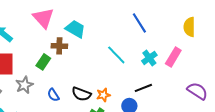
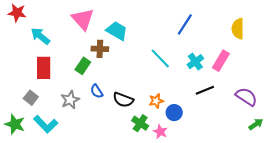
blue line: (139, 23) -> (185, 24), turned 65
gray star: (24, 85) -> (70, 100), moved
black line: (143, 88) -> (205, 90), moved
blue semicircle: (53, 95) -> (97, 91), moved
orange star: (103, 95) -> (156, 101), moved

